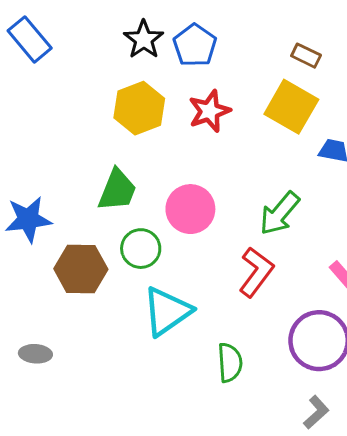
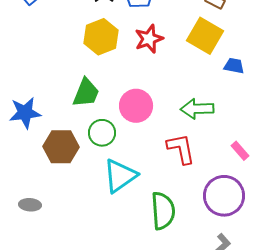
green arrow: (280, 213) -> (197, 109), turned 48
red L-shape: (256, 272) -> (181, 149), turned -48
green semicircle: (230, 363) -> (163, 211), size x1.4

